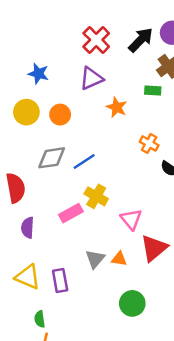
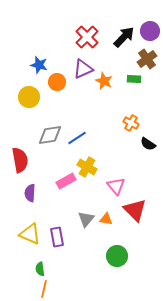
orange star: (117, 107) -> (104, 81), moved
orange circle: (60, 115) -> (57, 82), moved
red triangle: (154, 248) -> (135, 210), turned -35

